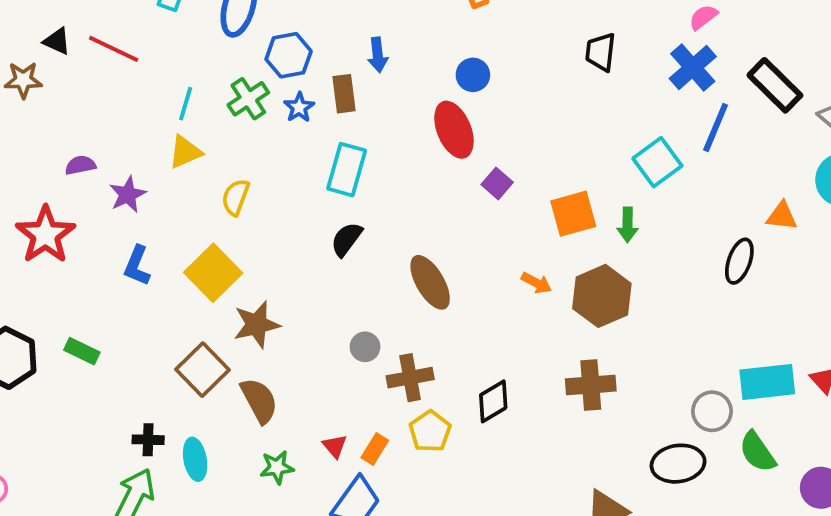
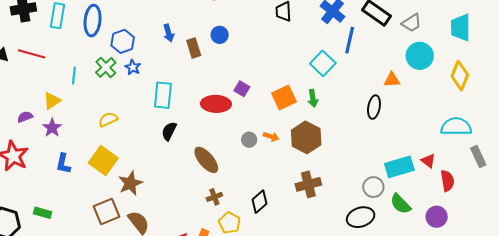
brown rectangle: (344, 94) -> (194, 48), moved
red ellipse: (454, 130) -> (216, 104), moved, turned -56
yellow triangle: (185, 152) -> (52, 101), moved
yellow semicircle: (236, 197) -> (108, 119), turned 54
brown ellipse: (430, 282) -> (206, 160), moved
gray circle: (365, 347) -> (249, 140), moved
brown square: (203, 370) -> (107, 211), turned 32
brown cross: (410, 378) -> (214, 197), size x0.7

